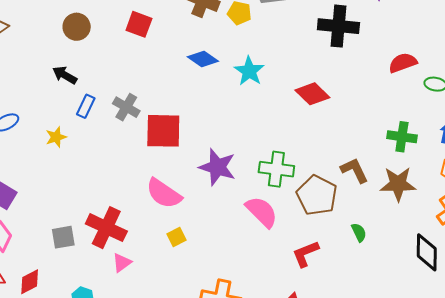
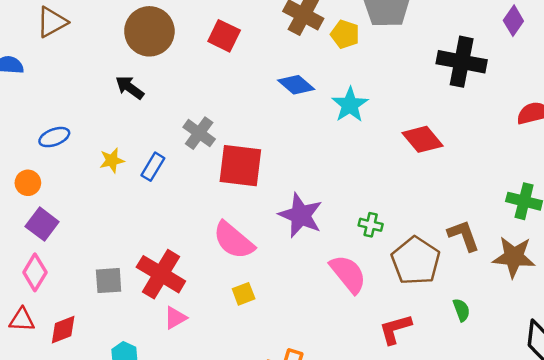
brown circle: (77, 27) -> (149, 31), size x1.5
blue rectangle: (86, 106) -> (153, 167), moved
green cross: (276, 169) -> (371, 225), size x0.6

